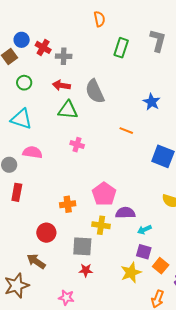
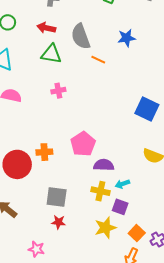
blue star: (152, 102) -> (127, 38), moved, turned 30
orange line: (126, 131) -> (98, 60), moved
pink cross: (77, 145) -> (58, 91), turned -32
yellow cross: (101, 225) -> (100, 191), moved
red circle: (46, 233) -> (17, 164), moved, size x1.4
orange square: (161, 266) -> (137, 233), moved

